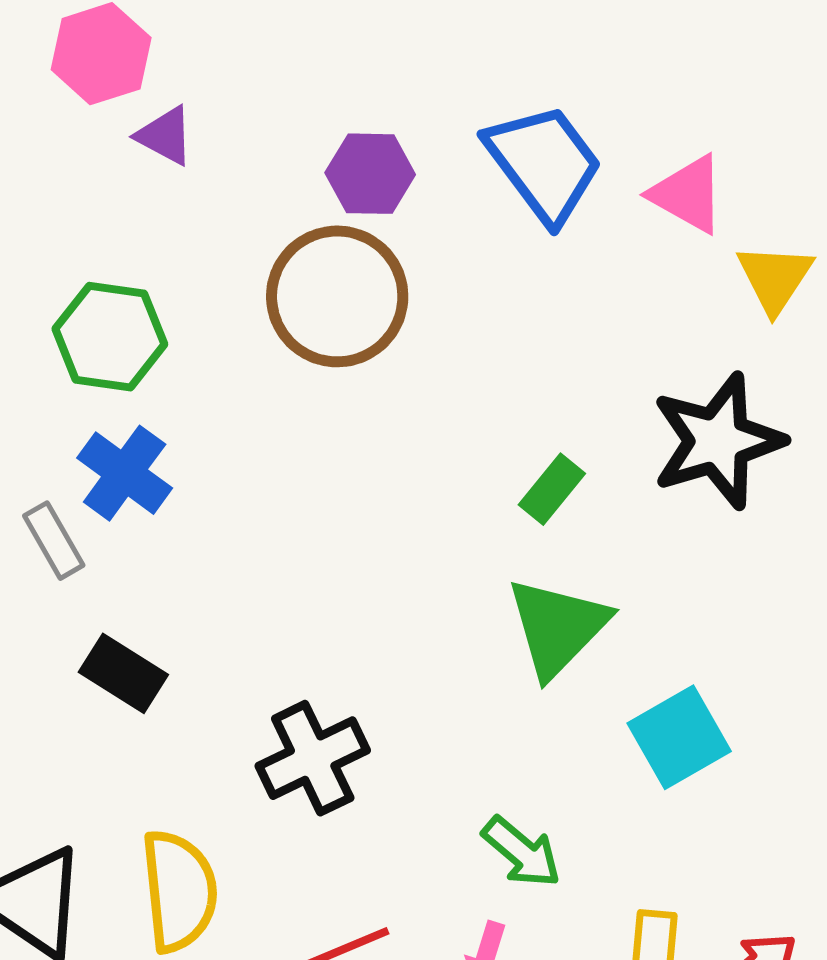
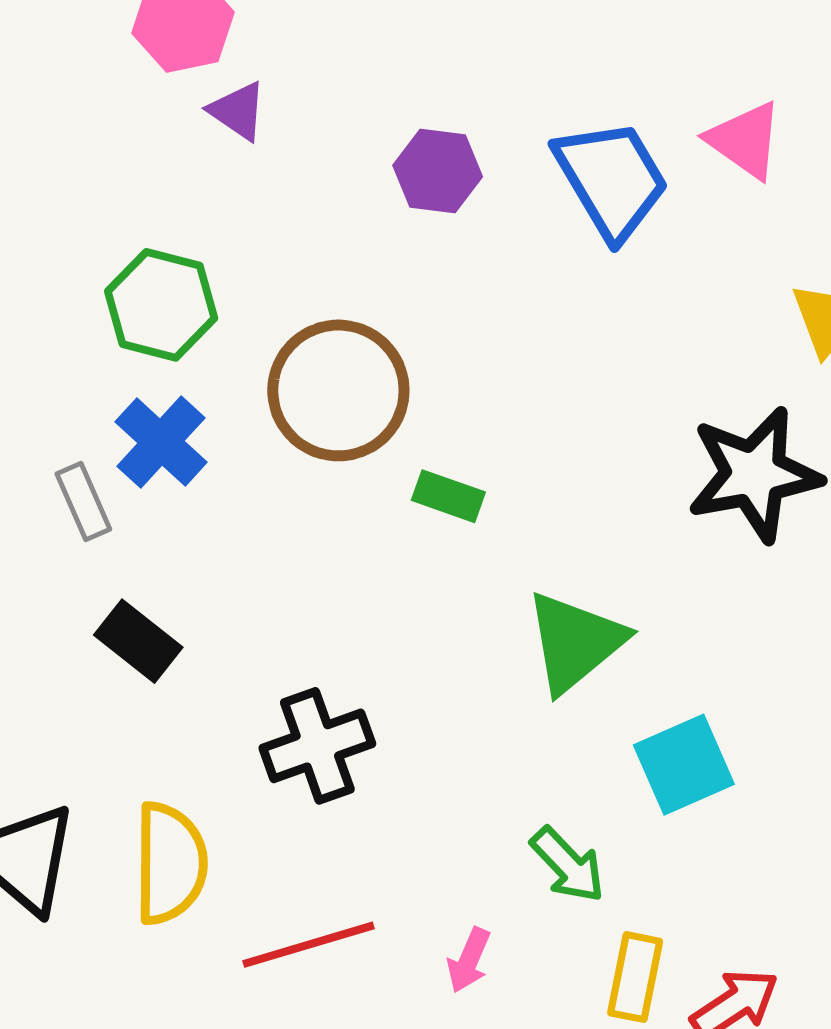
pink triangle: (688, 194) -> (745, 140), moved
brown circle: (337, 296) -> (338, 390), moved
green rectangle: (552, 489) -> (448, 496), moved, turned 64
green arrow: (522, 852) -> (568, 865), moved

